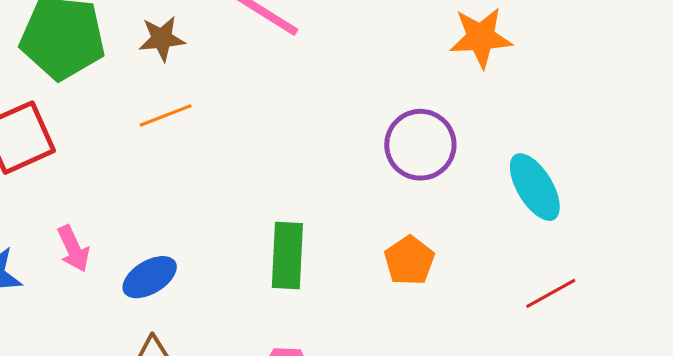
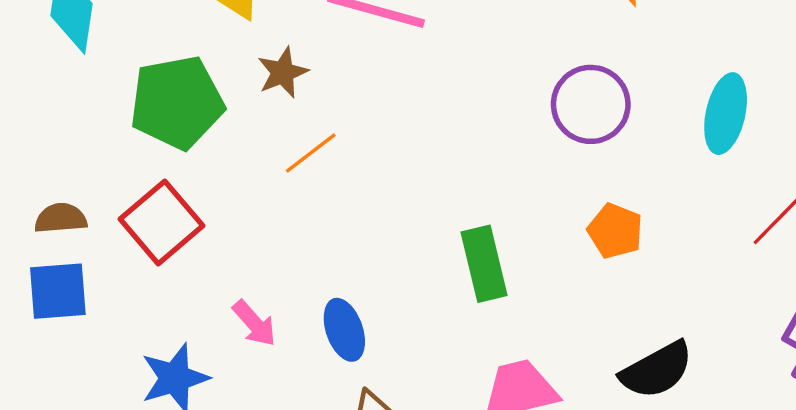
cyan ellipse: (535, 187) -> (726, 114), turned 60
blue ellipse: (150, 277) -> (344, 330), turned -62

